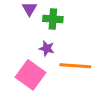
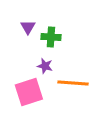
pink square: (30, 75) -> (29, 92), turned 36

